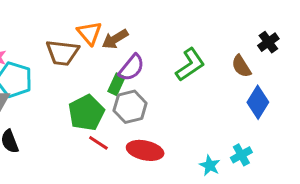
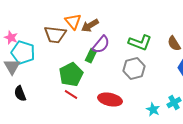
green L-shape: (190, 65) -> (140, 43), turned 55
gray hexagon: (130, 107) -> (134, 69), moved
red line: (98, 143) -> (71, 95), moved

